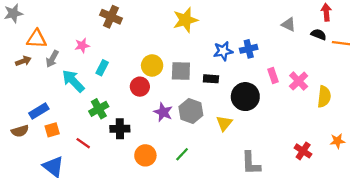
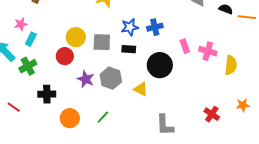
pink star: (82, 46) -> (21, 24), moved
blue cross: (249, 49) -> (155, 27), moved
blue star: (223, 51) -> (130, 27), moved
pink cross: (299, 81) -> (208, 51), turned -30
green cross: (99, 109) -> (28, 66), moved
yellow triangle: (224, 123) -> (141, 89), turned -42

